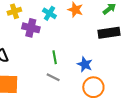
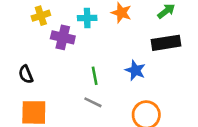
cyan cross: (49, 13) -> (87, 18), turned -32
blue star: (85, 64) -> (135, 70), moved

